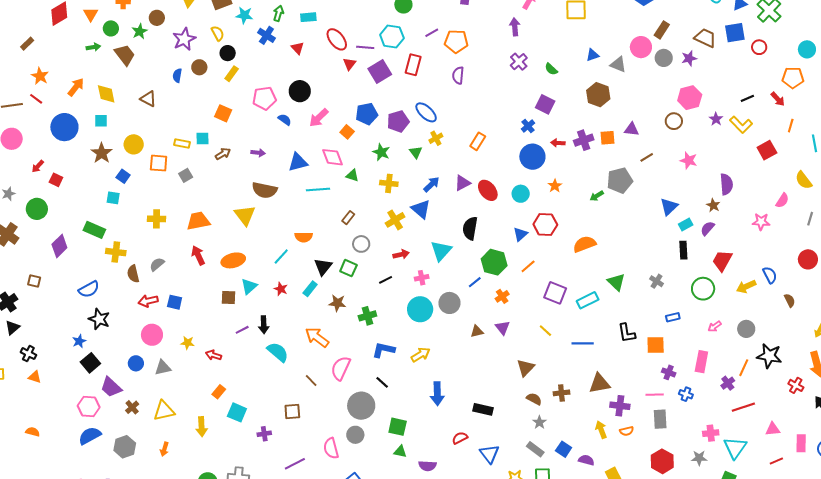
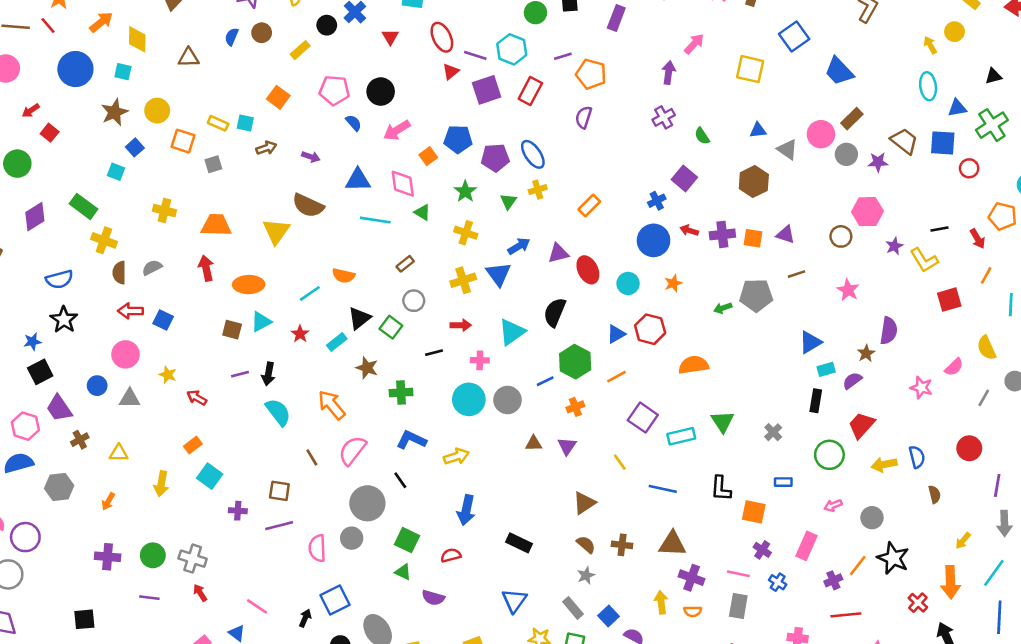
black circle: (228, 53) -> (327, 25), moved
brown triangle: (148, 99) -> (189, 58), turned -42
yellow triangle: (164, 411) -> (119, 453), size x0.7
red semicircle: (460, 438) -> (451, 555), moved
purple line: (295, 464) -> (279, 526), moved

